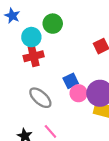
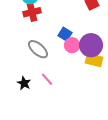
blue square: (71, 81) -> (65, 34), turned -32

